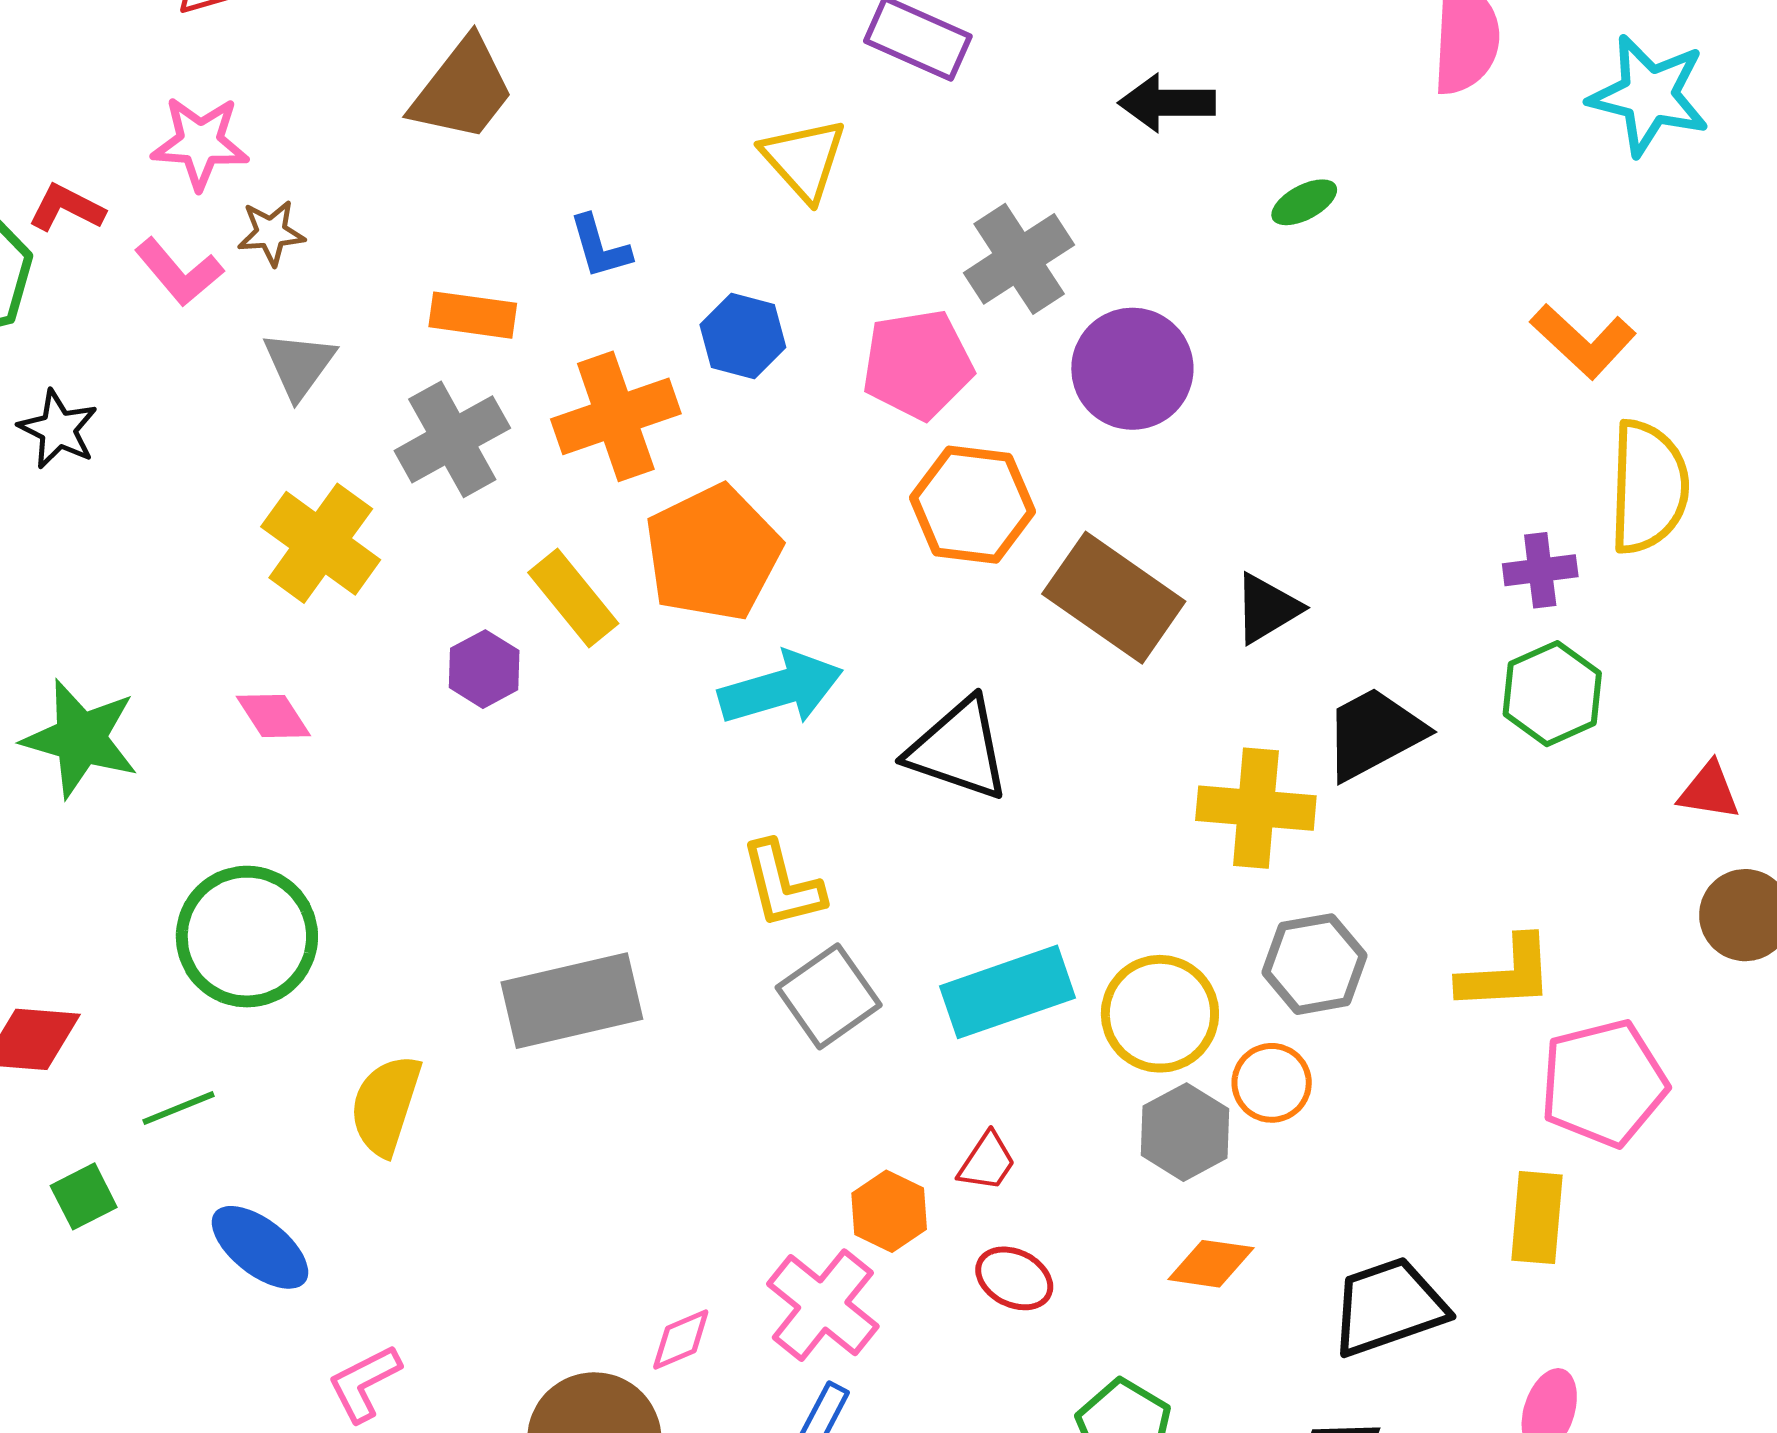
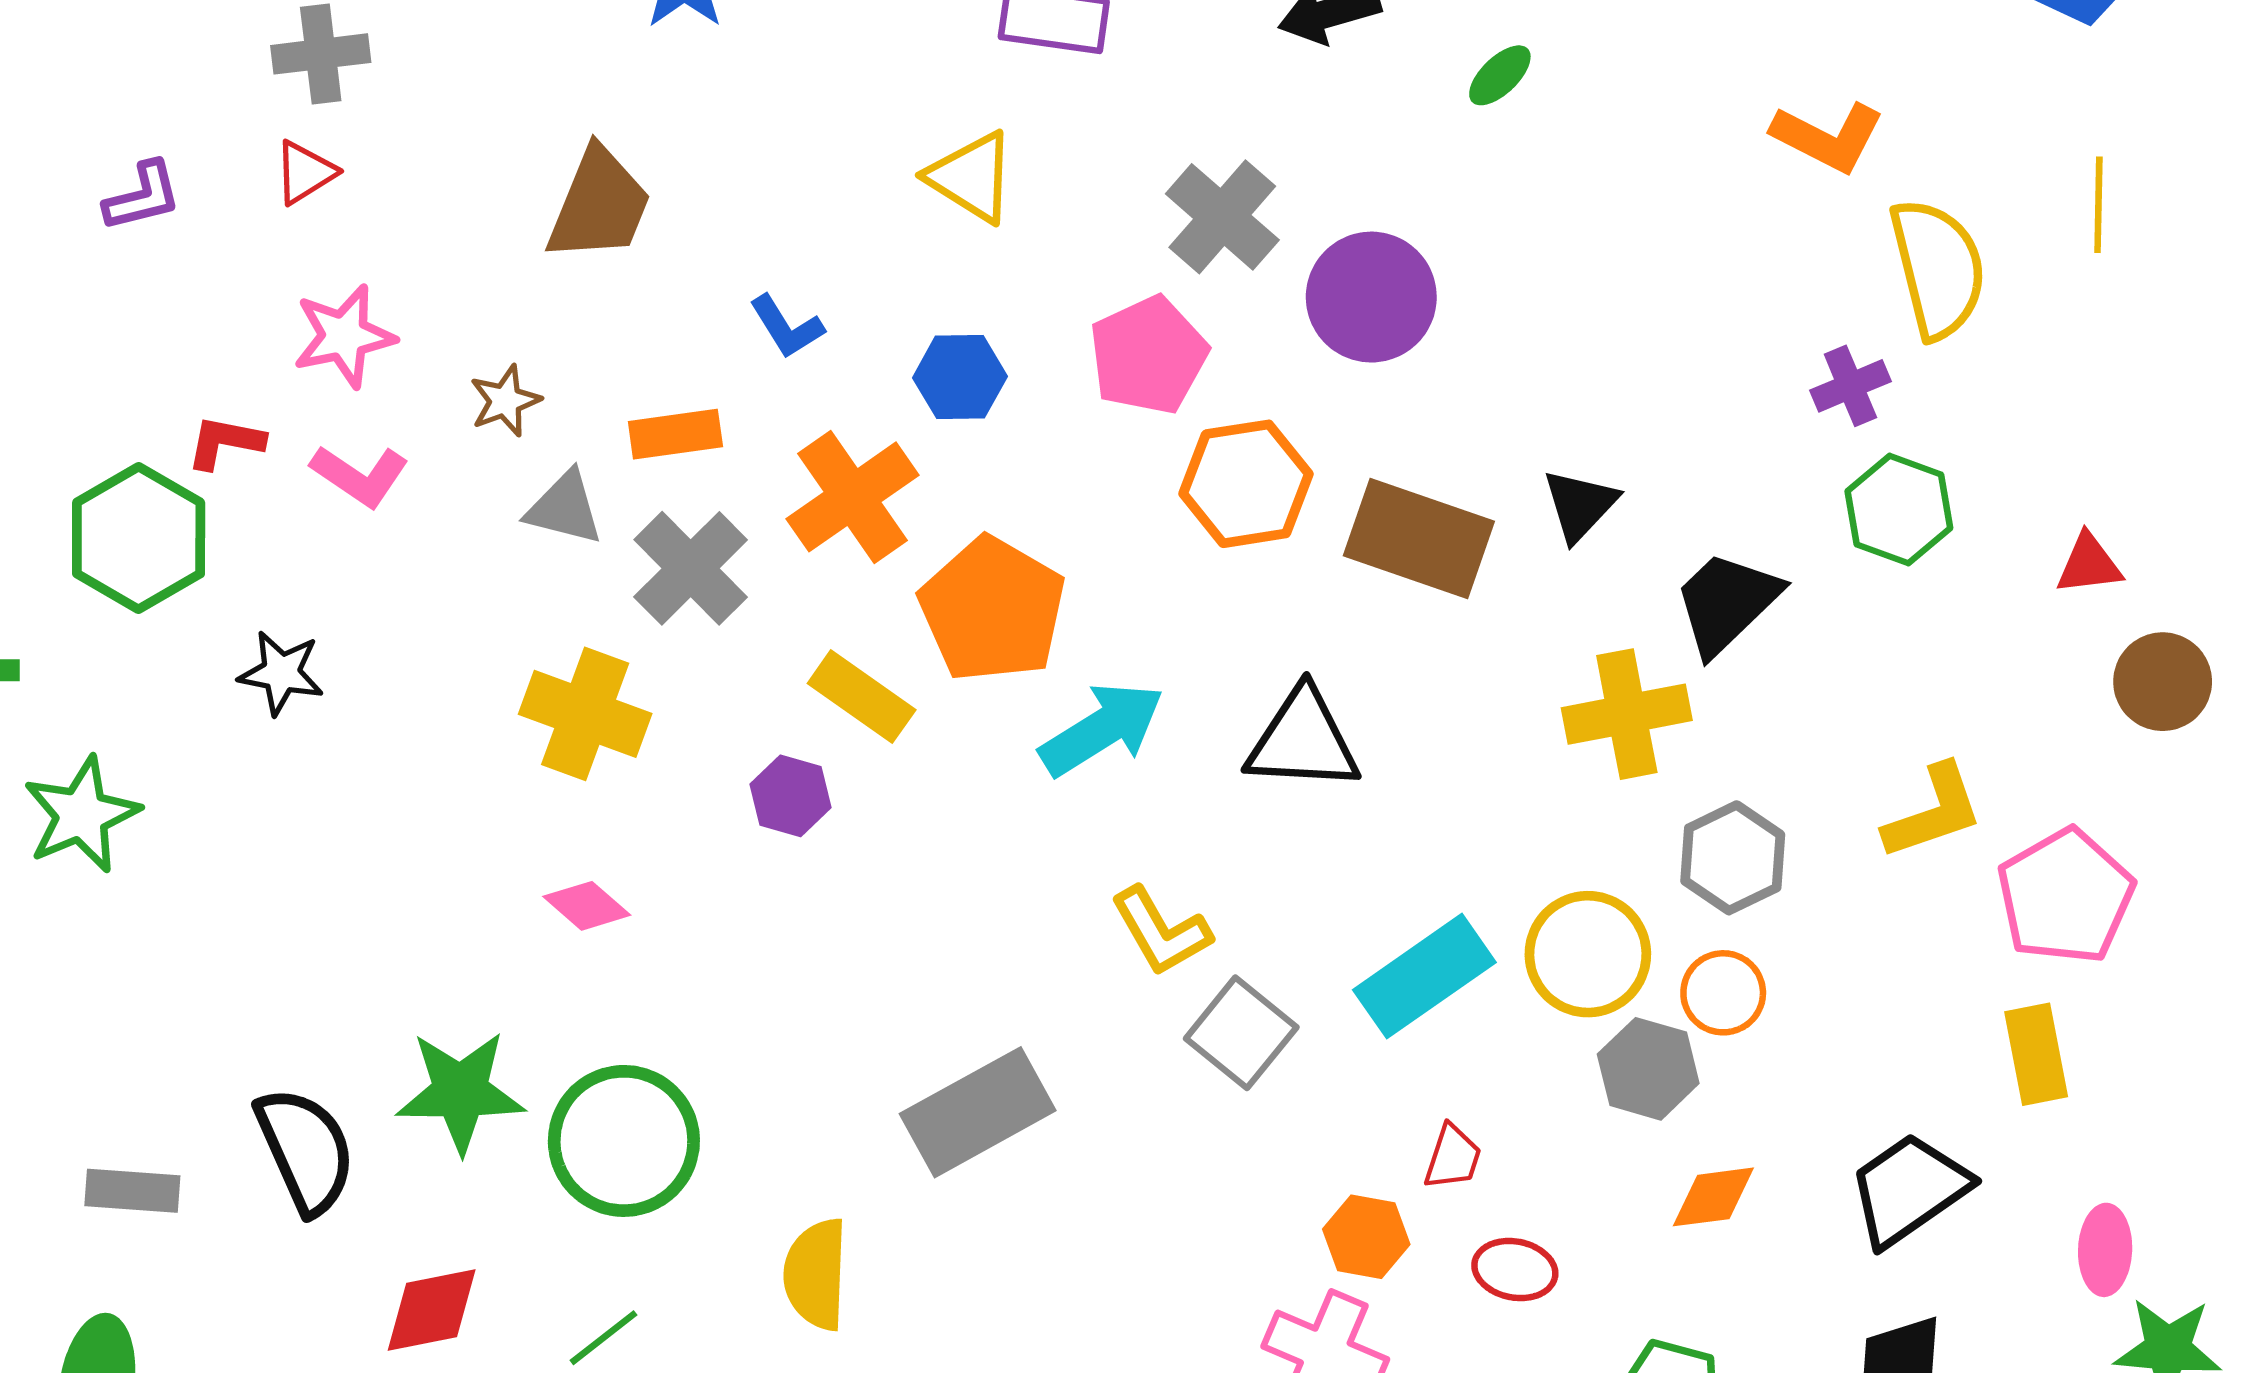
brown star: (271, 233) -> (505, 401), moved
gray triangle: (299, 365) -> (565, 508), moved, turned -36
green star: (81, 738) -> (460, 1092), moved

